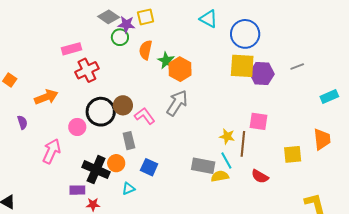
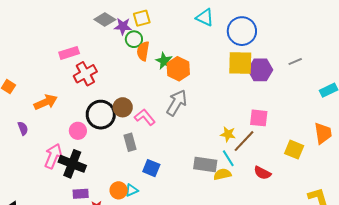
green circle: (120, 37) -> (134, 39), moved
brown line: (243, 144) -> (244, 141), turned 40
yellow square: (293, 154) -> (294, 150), turned 30
orange circle: (116, 163) -> (119, 190), moved
black cross: (96, 170) -> (72, 164), moved

